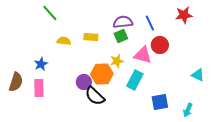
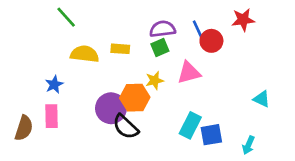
yellow semicircle: (64, 41) -> (85, 54), size x1.5
red circle: (160, 45) -> (211, 41), moved
pink triangle: (143, 55) -> (189, 73), turned -30
cyan rectangle: (135, 80) -> (190, 125), moved
brown semicircle: (16, 82) -> (24, 128), moved
purple circle: (84, 82) -> (111, 108), size x1.5

